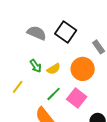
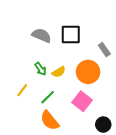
black square: (66, 32) -> (71, 34), turned -35
green line: (54, 94) -> (48, 97), moved

